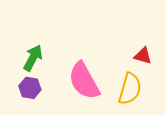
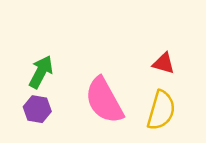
red triangle: (143, 56) -> (164, 63), moved

